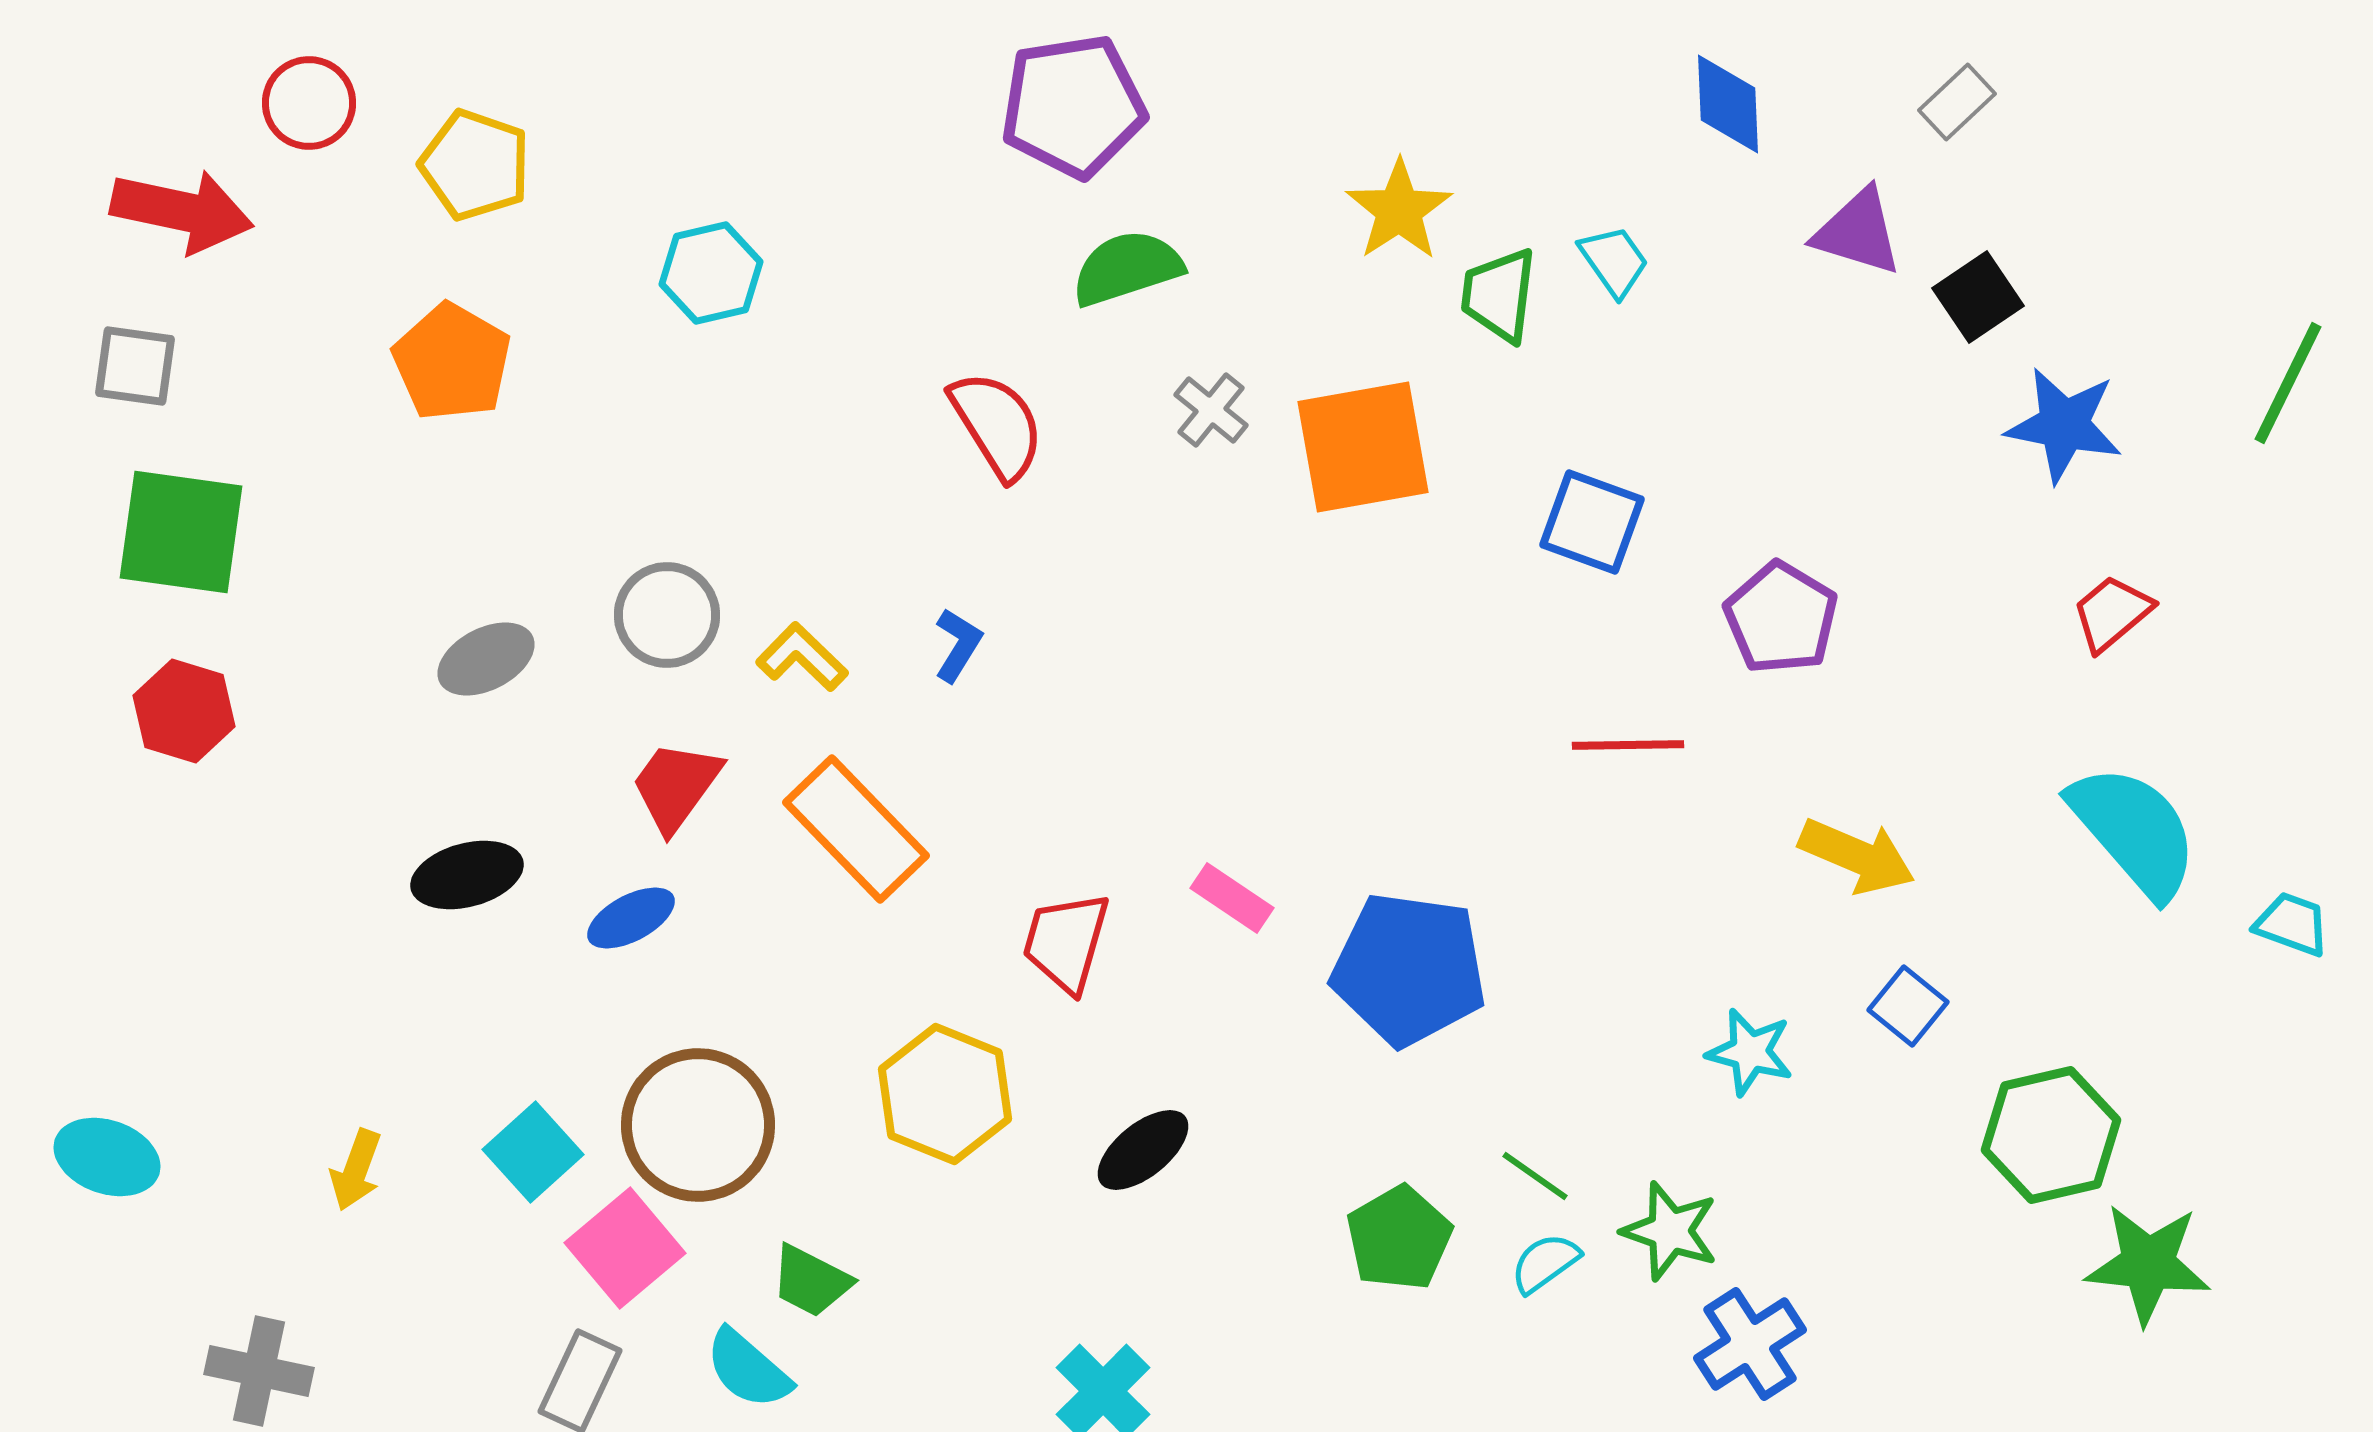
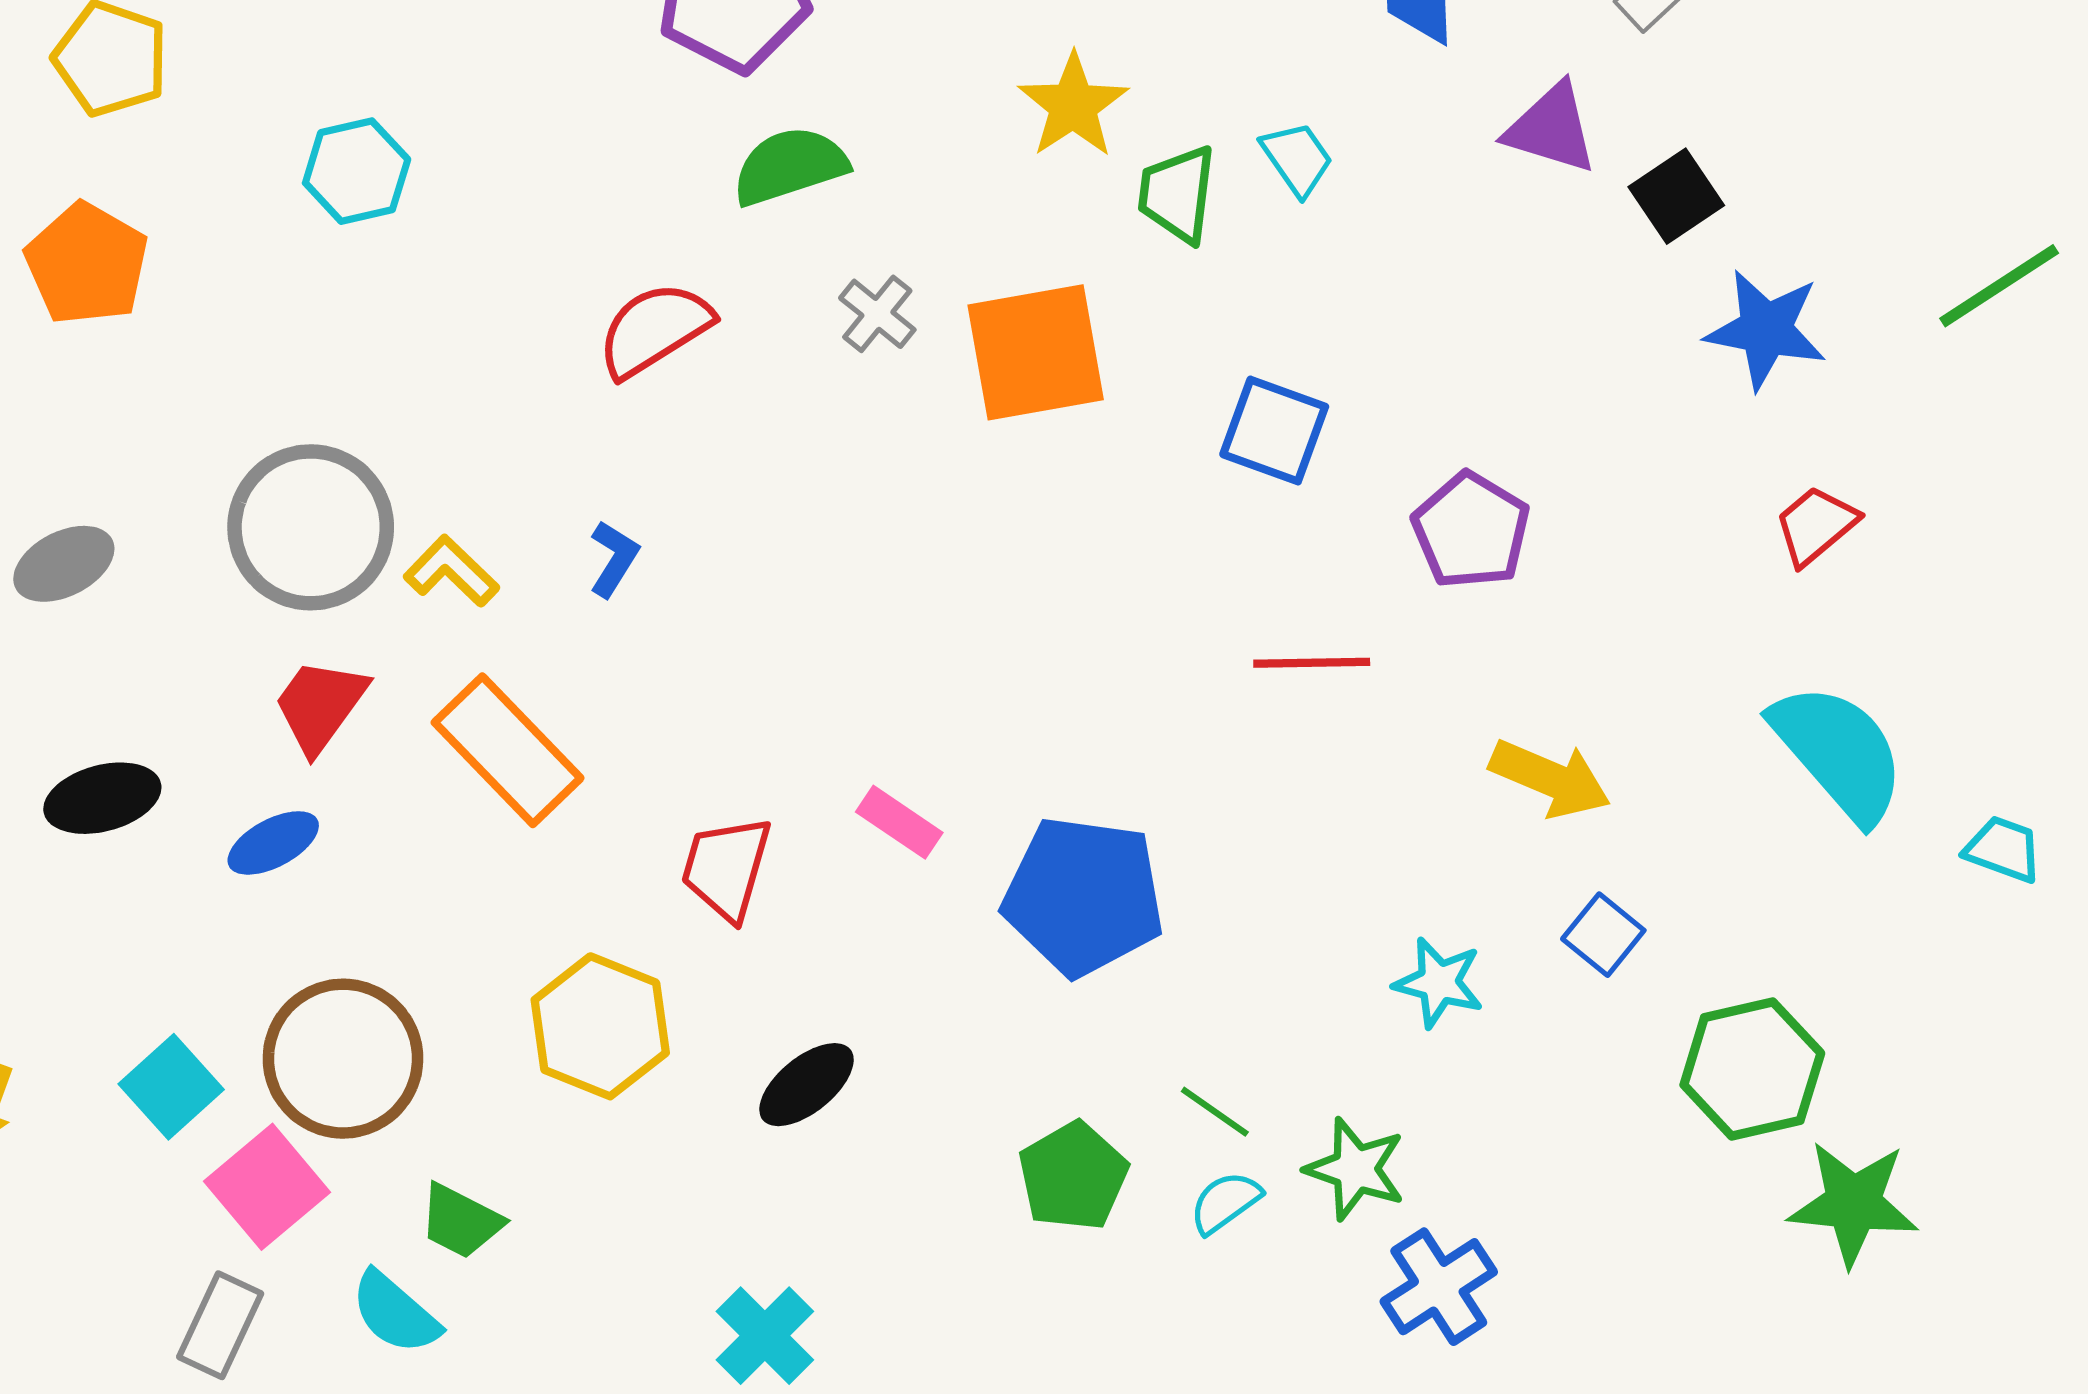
green line: (2288, 383) -> (1999, 286), turned 31
red semicircle: (997, 425) -> (654, 329), turned -90
gray circle: (667, 615) -> (311, 527), size x1.5
gray ellipse: (486, 659) -> (64, 564), moved

